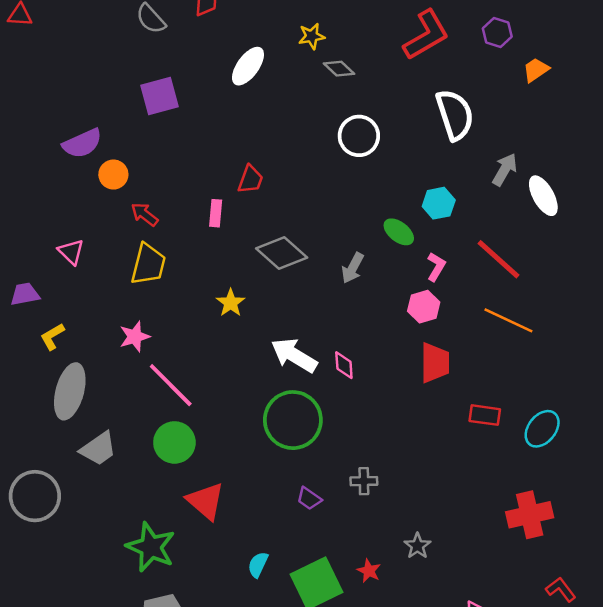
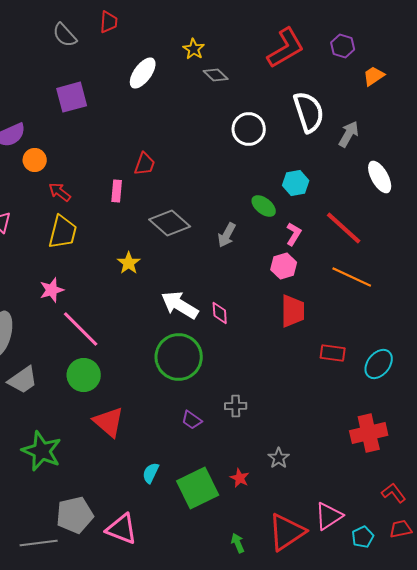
yellow star: (312, 36) -> (194, 49), turned -30
white circle: (359, 136) -> (249, 129), moved
gray arrow: (505, 170) -> (349, 134), moved
green star: (151, 547) -> (42, 451), moved

